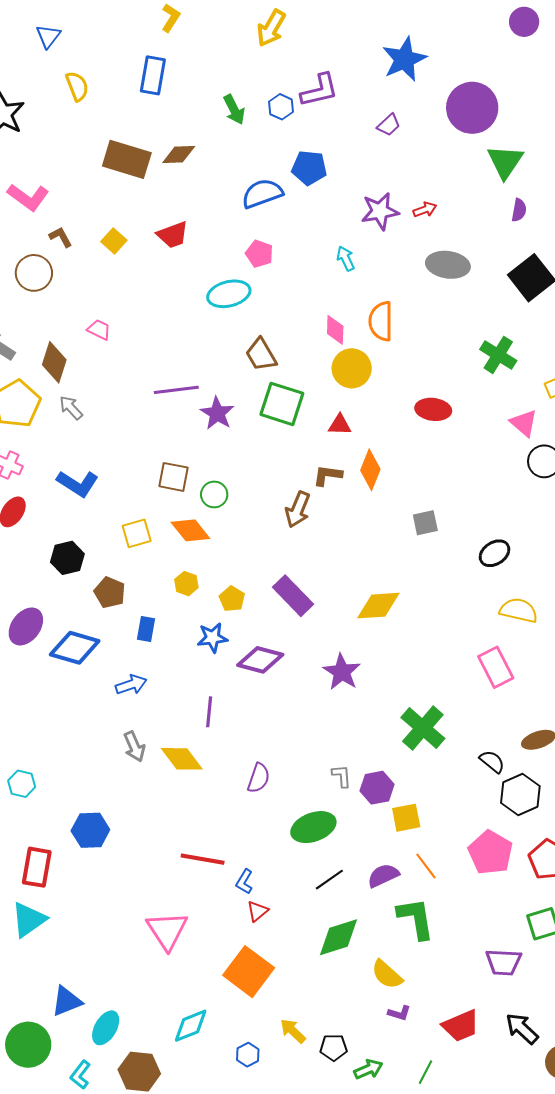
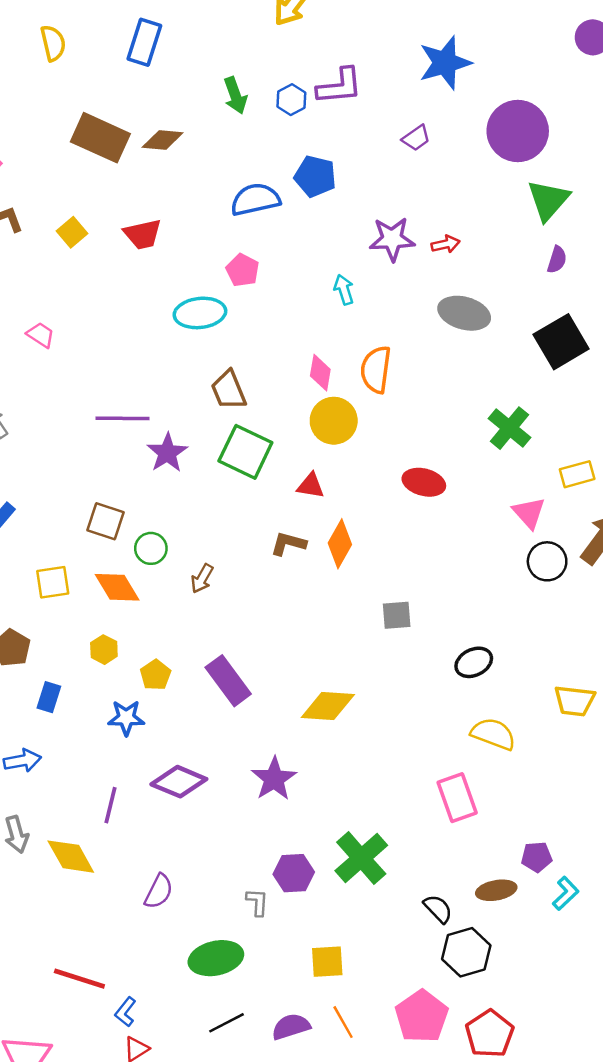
brown arrow: (298, 509) -> (202, 579), moved, size x0.7
purple diamond: (260, 660) -> (179, 782), moved
purple hexagon: (377, 788) -> (294, 873), moved

